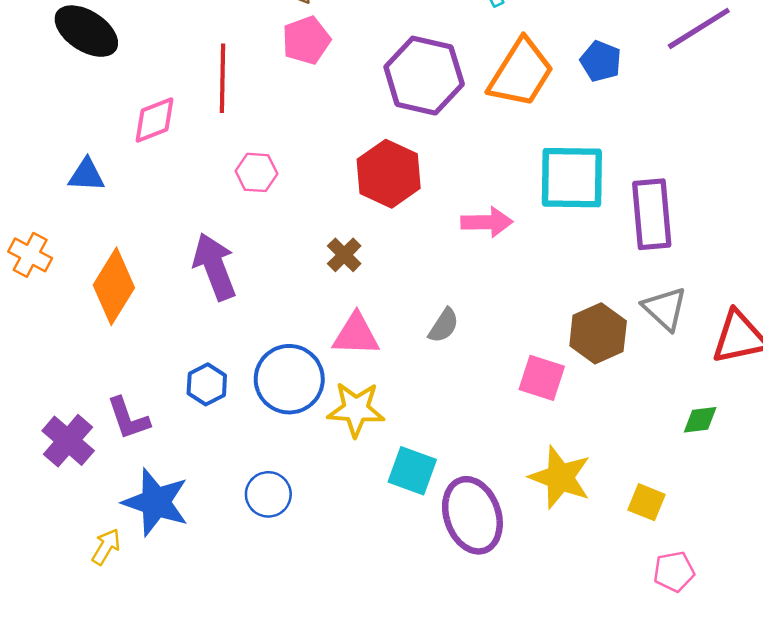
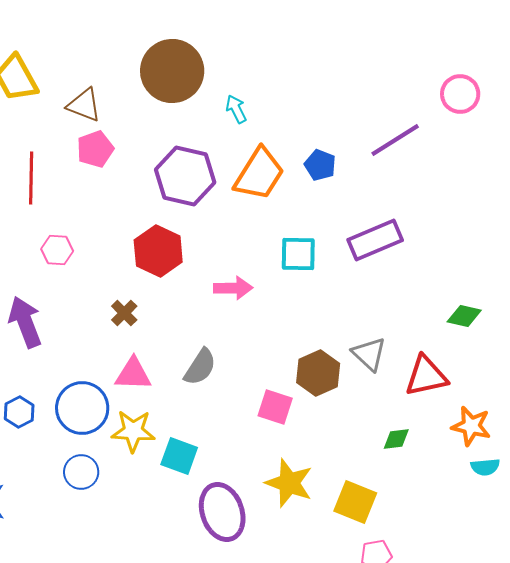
cyan square: (572, 178) -> (298, 254), size x0.7
purple rectangle: (652, 214) -> (375, 240), moved, turned 72
gray semicircle: (444, 326) -> (200, 367), size x1.4
cyan square: (412, 471) -> (179, 456), moved
blue circle: (268, 494) -> (81, 472), moved
yellow square: (646, 502) -> (355, 502), size x1.5

